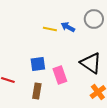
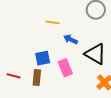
blue arrow: (68, 27) -> (71, 39), moved
brown rectangle: (37, 91) -> (37, 78), moved

